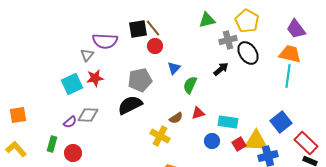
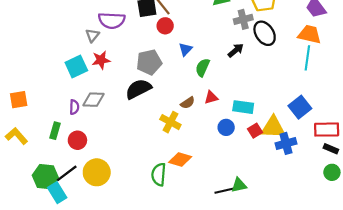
purple semicircle: (70, 122) -> (74, 107), turned -48
red rectangle: (306, 143) -> (327, 130), turned -45

